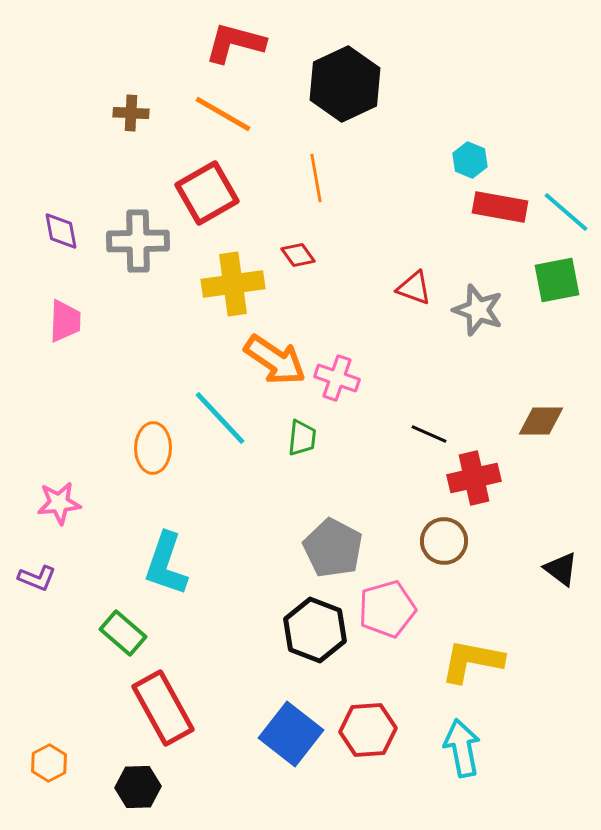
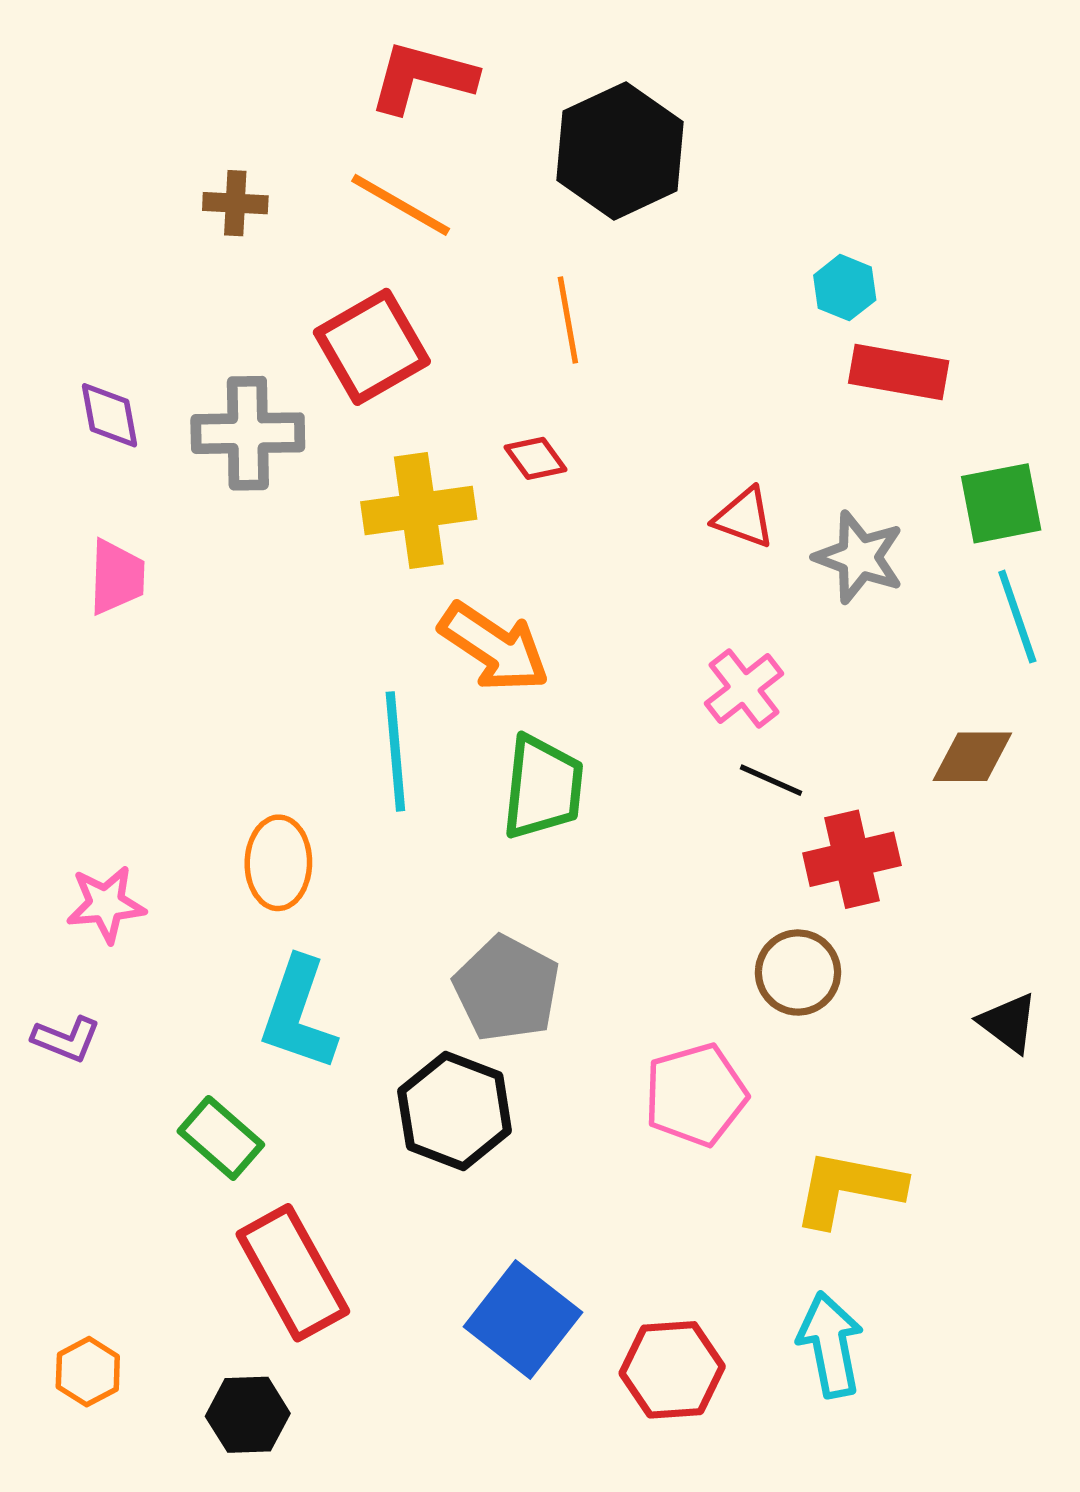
cyan line: (566, 212) -> (1017, 617), moved, turned 30
pink cross: (337, 378) -> (744, 688), moved, turned 33
cyan line: (220, 418) -> (395, 751), turned 38
green trapezoid: (302, 438) -> (543, 787), size x1.6
orange ellipse: (153, 448) -> (278, 863), moved
gray pentagon: (333, 548) -> (507, 989), moved
black hexagon: (315, 630) -> (455, 1111), moved
red hexagon: (368, 730) -> (672, 1370), moved

